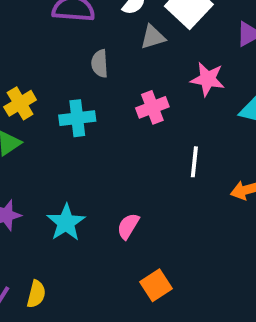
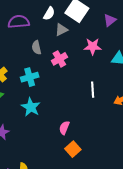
pink cross: (152, 107) -> (59, 59), moved
cyan star: (66, 223) -> (31, 107), moved
orange square: (156, 285) -> (73, 149), moved

